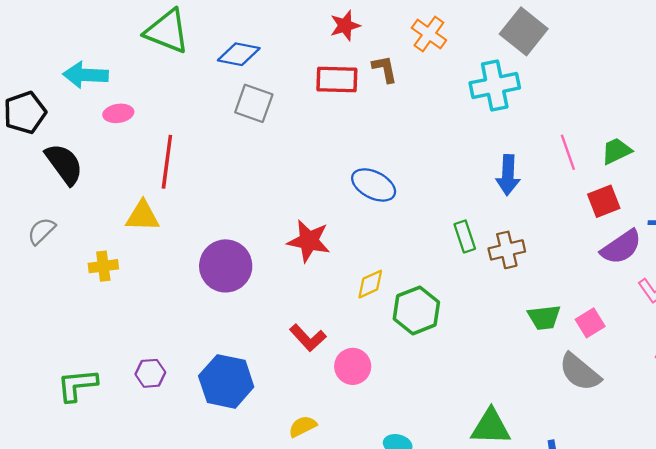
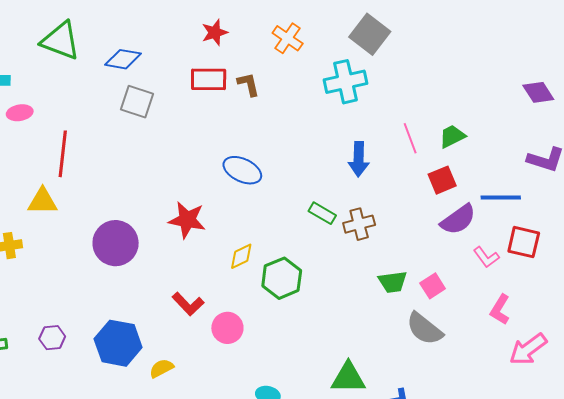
brown L-shape: (385, 69) -> (248, 84), moved
green rectangle: (465, 236) -> (322, 213), turned -40
yellow semicircle: (303, 426) -> (161, 368), moved

